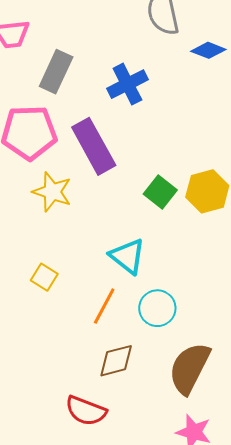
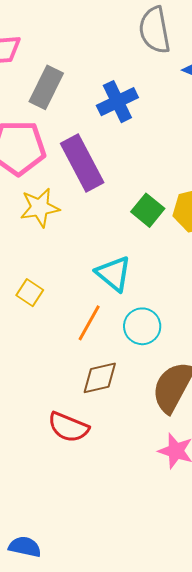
yellow star: (52, 192) -> (40, 208), turned -30

